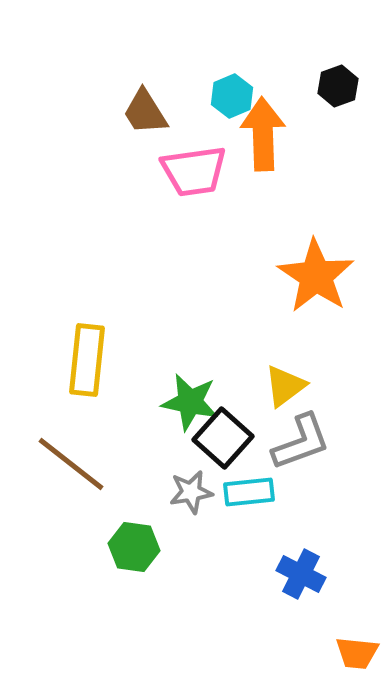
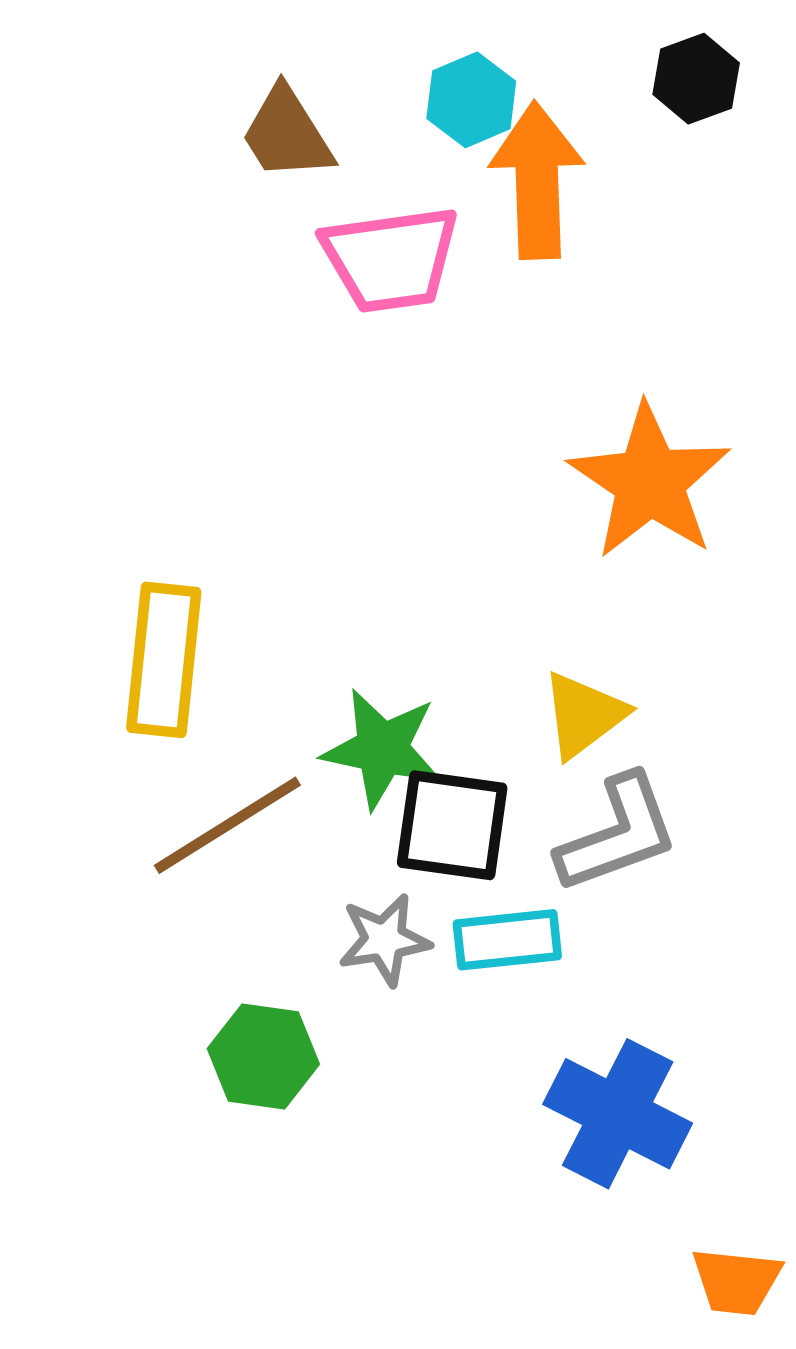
black square: (223, 438) -> (452, 825), turned -34
brown line: (71, 464) -> (227, 825), moved, turned -70
blue cross: (301, 574) -> (618, 1114), size x1.4

